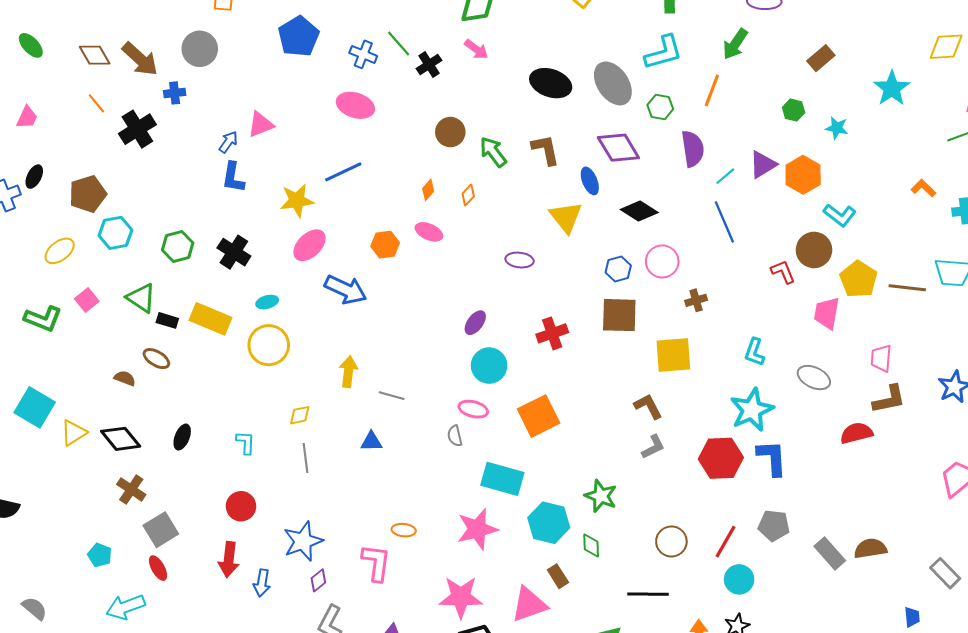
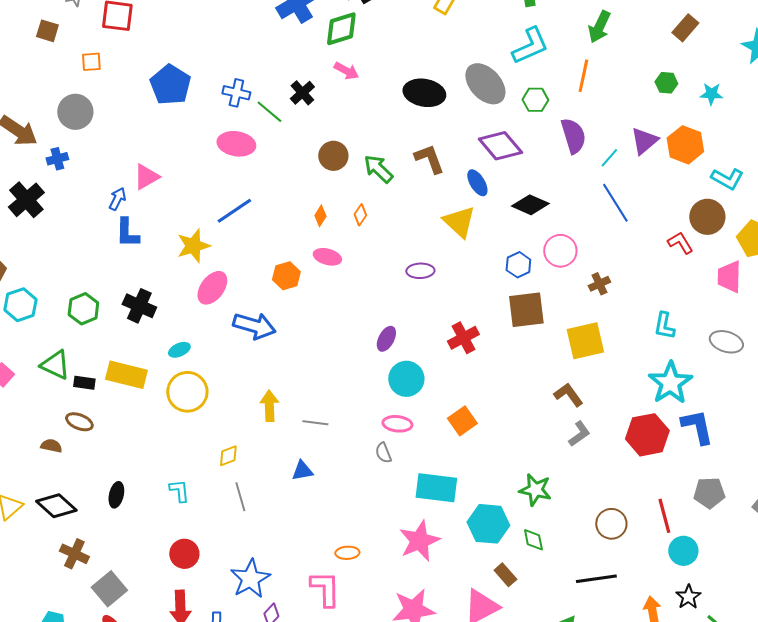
green line: (399, 44) -> (269, 112), moved
orange square: (539, 416) -> (462, 421), size x0.7
red line: (725, 542) -> (664, 516), turned -36

